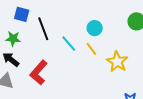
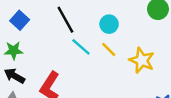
blue square: (22, 14) -> (20, 20), turned 35
black line: (43, 29) -> (65, 20), moved

